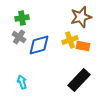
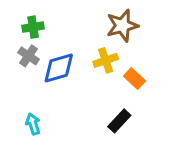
orange rectangle: (83, 46) -> (134, 79), moved, turned 32
black rectangle: (79, 80) -> (119, 121), size x0.7

